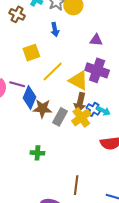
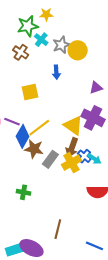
purple triangle: (96, 40) -> (96, 88), turned -32
yellow line: (53, 71) -> (39, 128), moved

